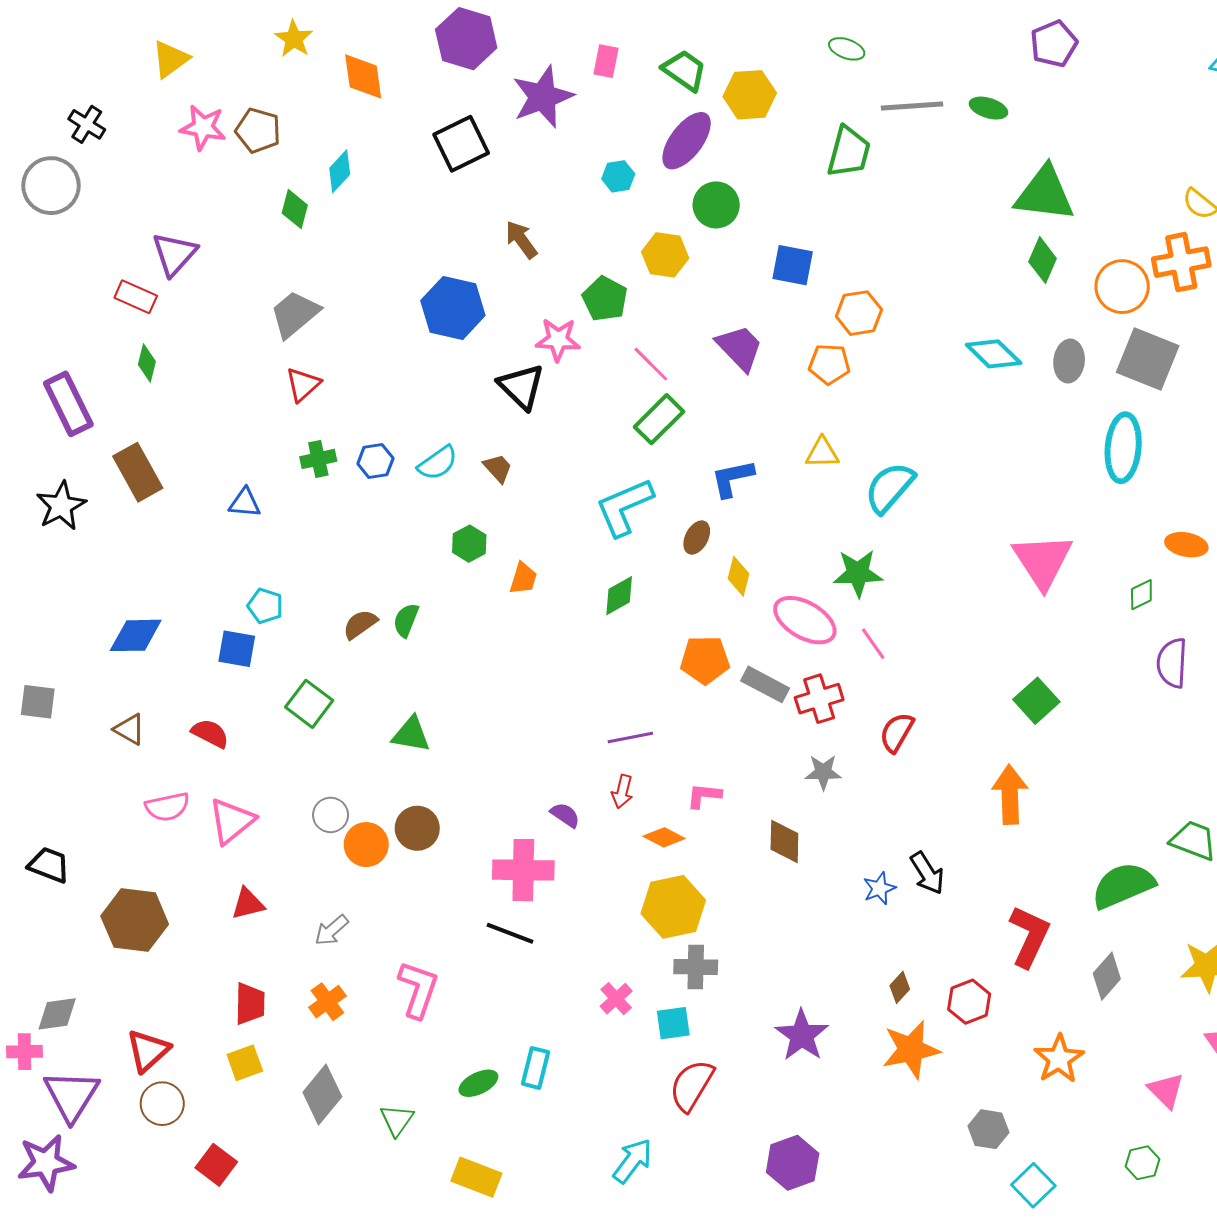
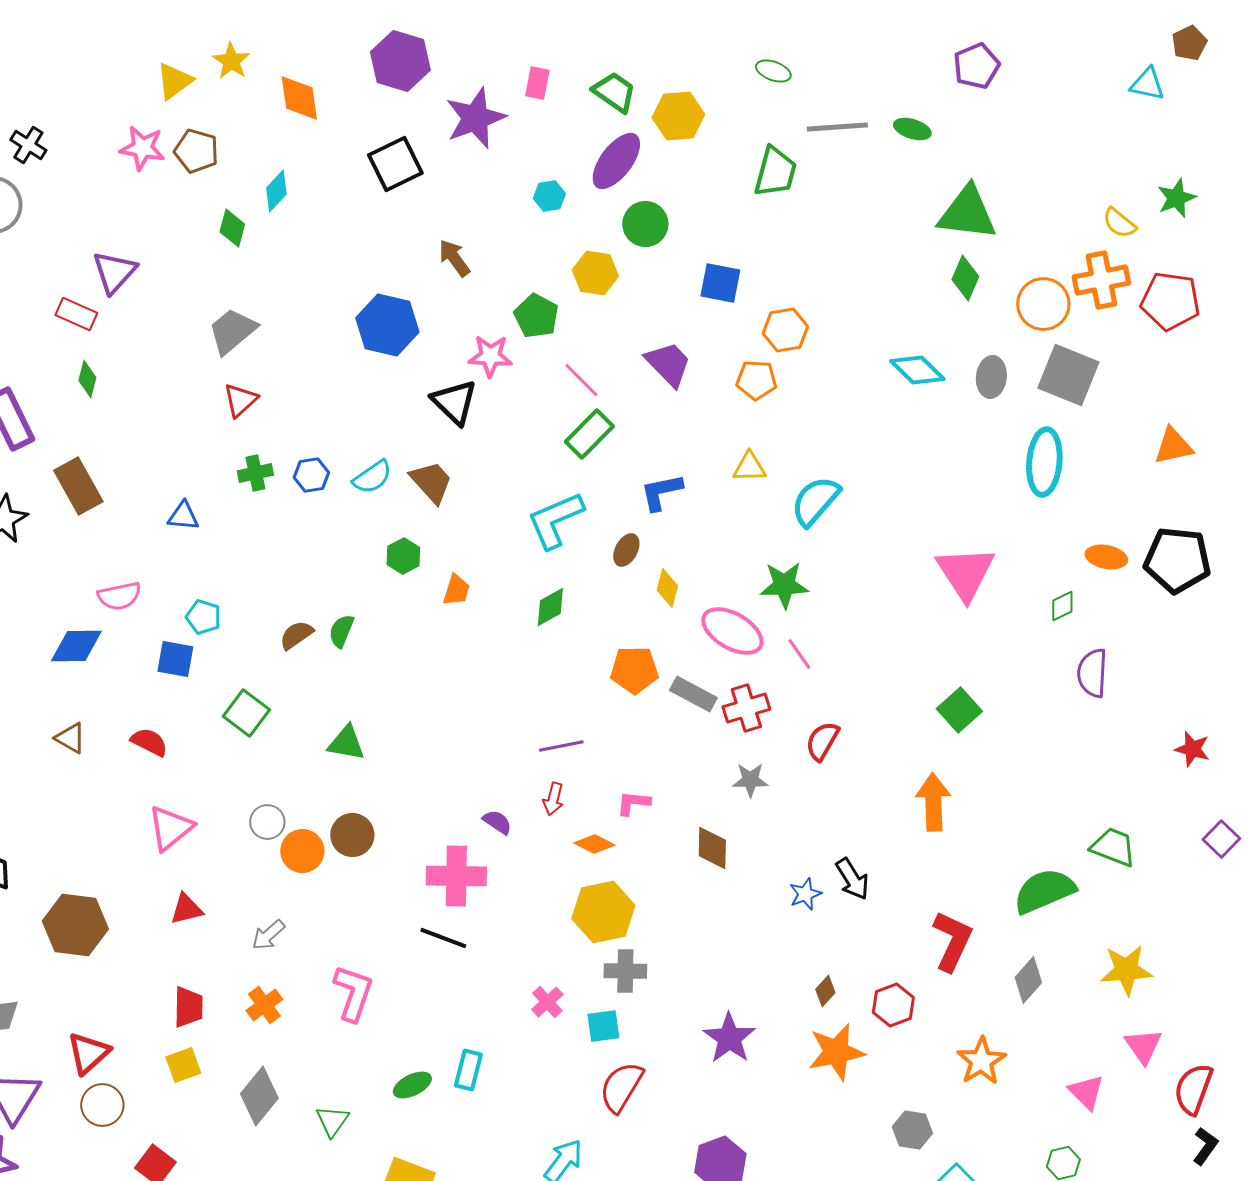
yellow triangle: (170, 59) -> (174, 81), moved
brown trapezoid: (498, 468) -> (431, 482), size x1.5
pink semicircle: (167, 807) -> (119, 596), moved

